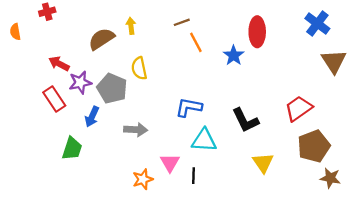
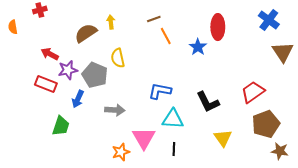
red rectangle: (54, 99) -> (46, 84), turned -35
pink triangle: (170, 163) -> (144, 138), size x1.4
black line: (193, 176) -> (174, 149), moved

